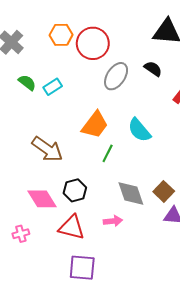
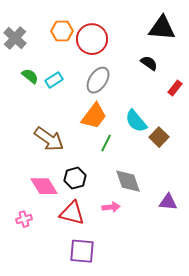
gray ellipse: (116, 76) -> (98, 80), moved
brown square: (164, 191) -> (159, 137), moved

